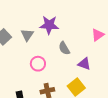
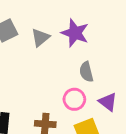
pink circle: (38, 64) -> (74, 99), moved

